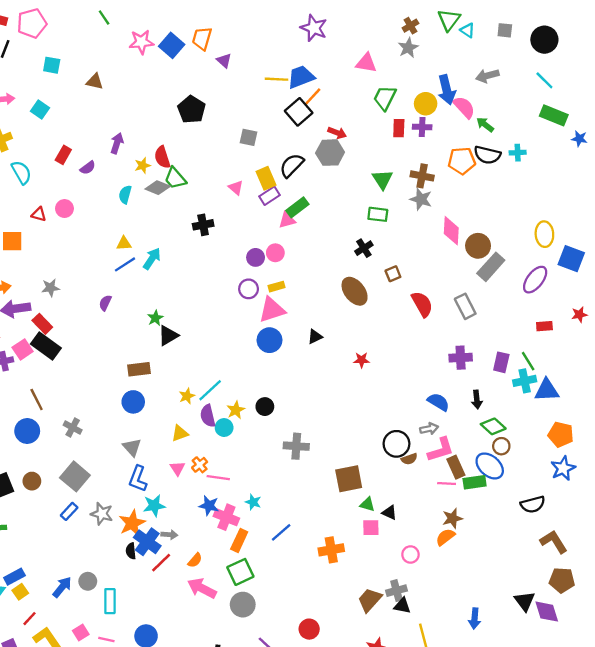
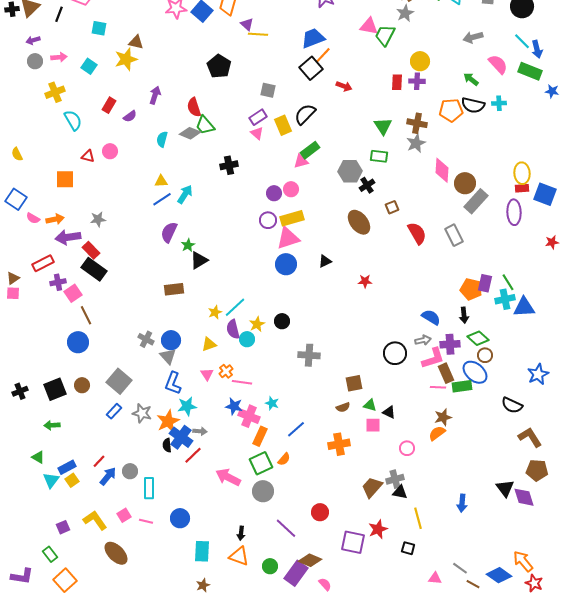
yellow line: (276, 79) -> (258, 34), moved
blue arrow: (447, 90) -> (537, 49), moved, size x0.7
green trapezoid: (385, 98) -> (385, 35), moved
pink semicircle: (464, 107) -> (498, 64), moved
gray hexagon: (330, 153) -> (350, 171), moved
yellow star: (143, 165) -> (126, 59), moved, size x1.6
purple rectangle: (270, 196) -> (258, 117), moved
gray star: (421, 199) -> (416, 143), turned 30
purple ellipse: (535, 280) -> (514, 212), turned -40
yellow rectangle: (276, 287) -> (292, 218), size x1.6
purple semicircle: (105, 303) -> (169, 232), moved, size x1.5
red rectangle: (544, 326) -> (522, 188), moved
pink square: (23, 349) -> (73, 293), moved
purple cross: (461, 358) -> (450, 344), moved
blue circle: (133, 402) -> (171, 340), moved
gray cross: (73, 428) -> (146, 339), moved
orange pentagon: (561, 435) -> (471, 289), moved
brown semicircle: (409, 459) -> (343, 407), moved
brown square: (349, 479) -> (354, 383), size x0.7
black semicircle: (533, 504) -> (512, 405), turned 40
orange semicircle: (195, 560) -> (284, 459), moved
red line: (30, 619) -> (99, 461), moved

